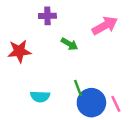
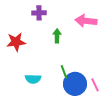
pink arrow: (105, 26) -> (86, 21), turned -145
green arrow: (69, 44) -> (57, 36), turned -120

